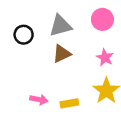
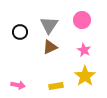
gray triangle: (60, 26) -> (49, 25), turned -42
pink arrow: (39, 100) -> (18, 85), moved

